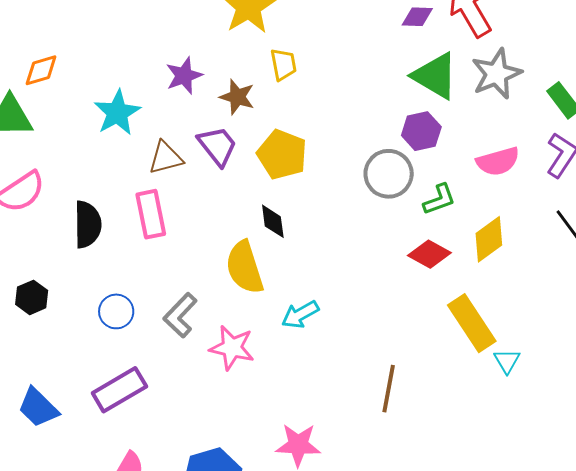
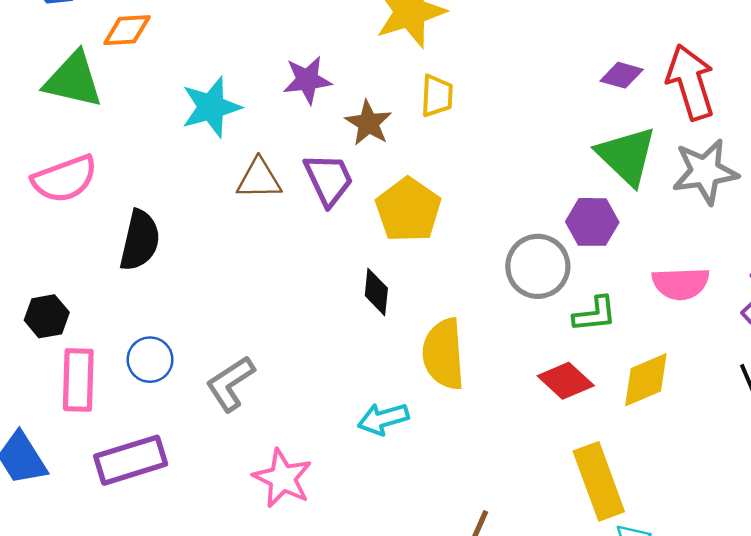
pink rectangle: (151, 214) -> (78, 380), moved
yellow semicircle: (245, 267) -> (444, 354), moved
pink star: (232, 348) -> (282, 478), moved

